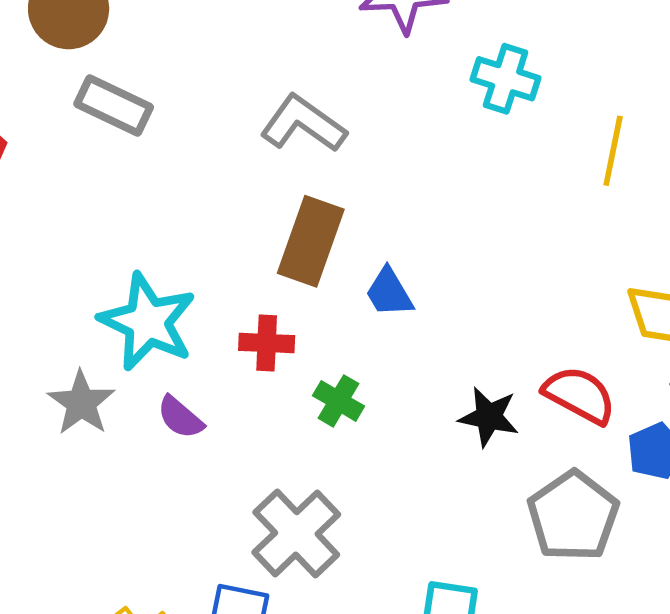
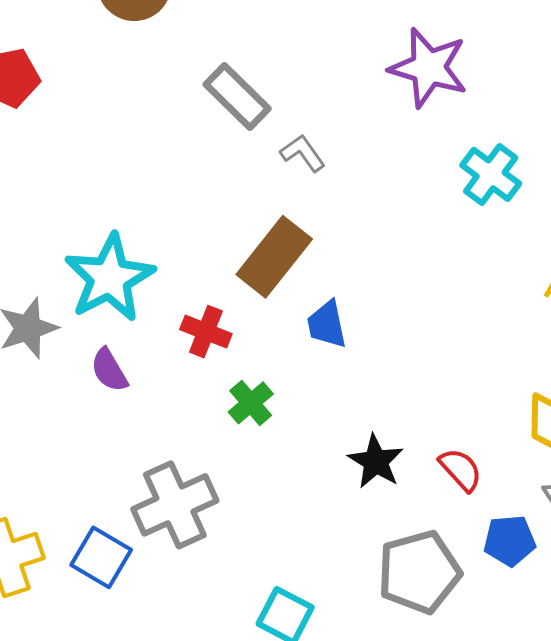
gray rectangle: (114, 105) -> (237, 97), moved
gray L-shape: (303, 124) -> (303, 153), size x0.6
red semicircle: (580, 395) -> (461, 470), size x0.7

